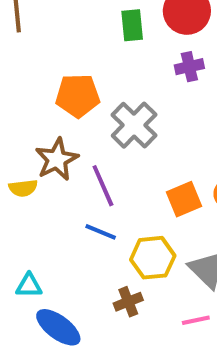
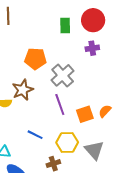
purple line: (103, 186) -> (60, 104), moved
blue line: (101, 232) -> (35, 135), moved

